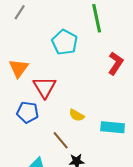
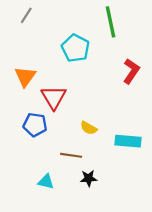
brown line: (61, 140) -> (71, 155), turned -42

